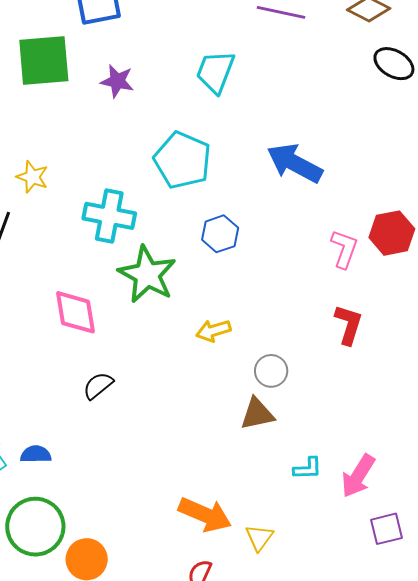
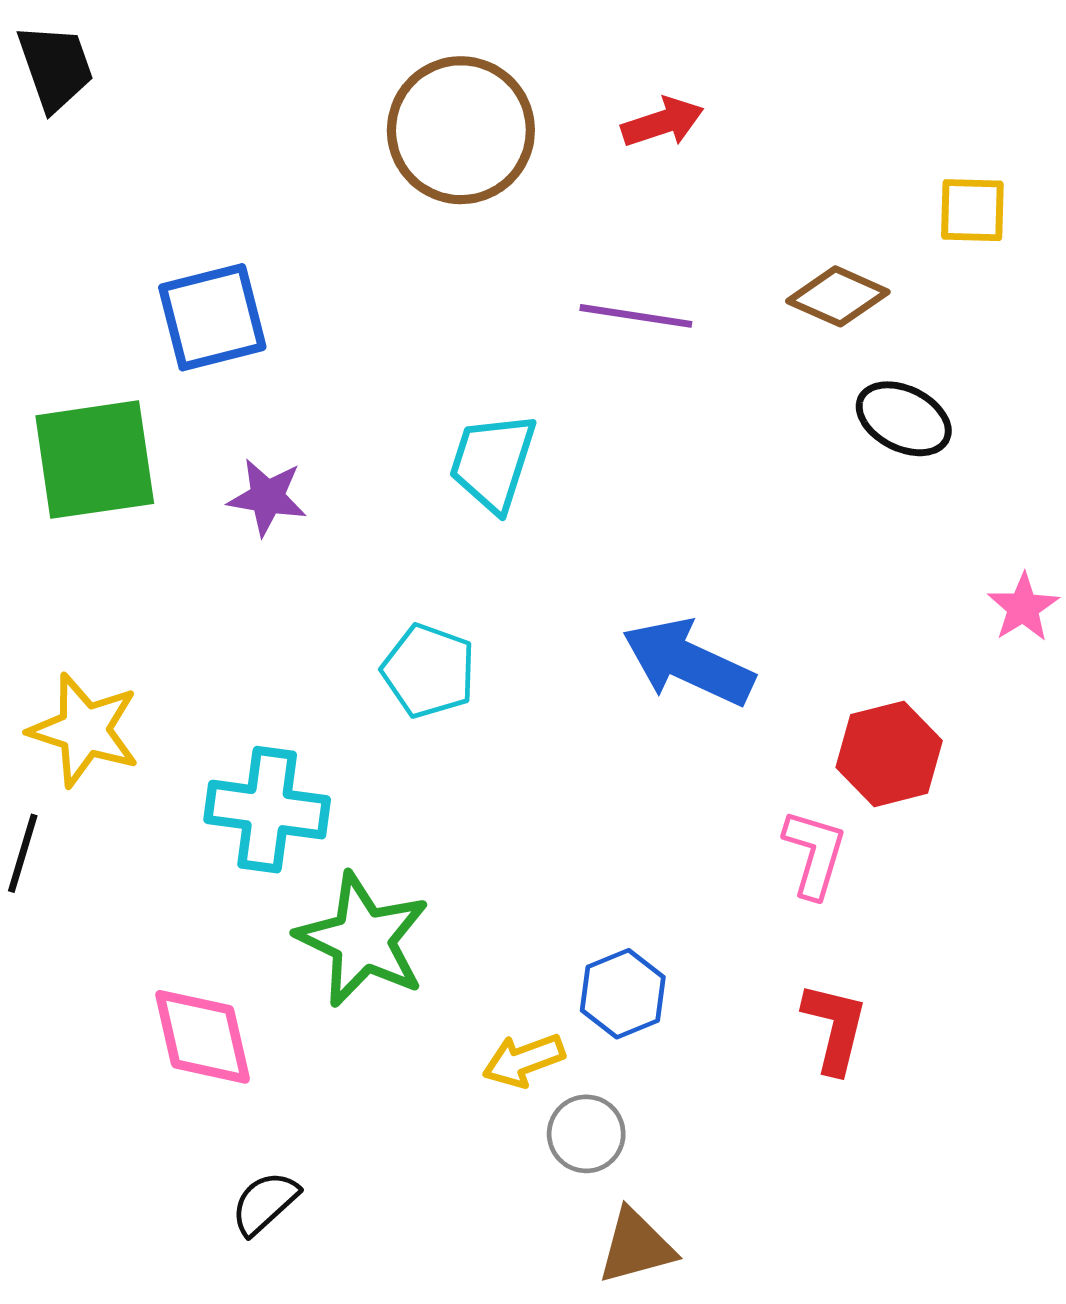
cyan pentagon: (182, 160) -> (429, 671), size x0.7
yellow star: (32, 177) -> (84, 730), size x1.5
red hexagon: (392, 233) -> (889, 754), moved
blue hexagon: (220, 234) -> (623, 994), moved
gray circle: (271, 371) -> (586, 1134), moved

